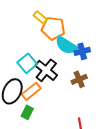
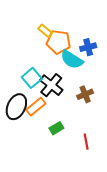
blue cross: (82, 51) -> (88, 47), moved
green rectangle: (27, 112) -> (56, 128), moved, turned 32

